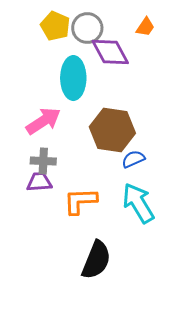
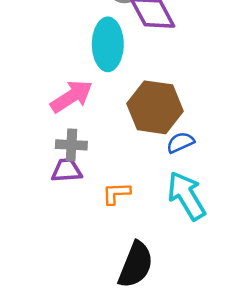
orange L-shape: (80, 201) -> (116, 193), size x0.7

